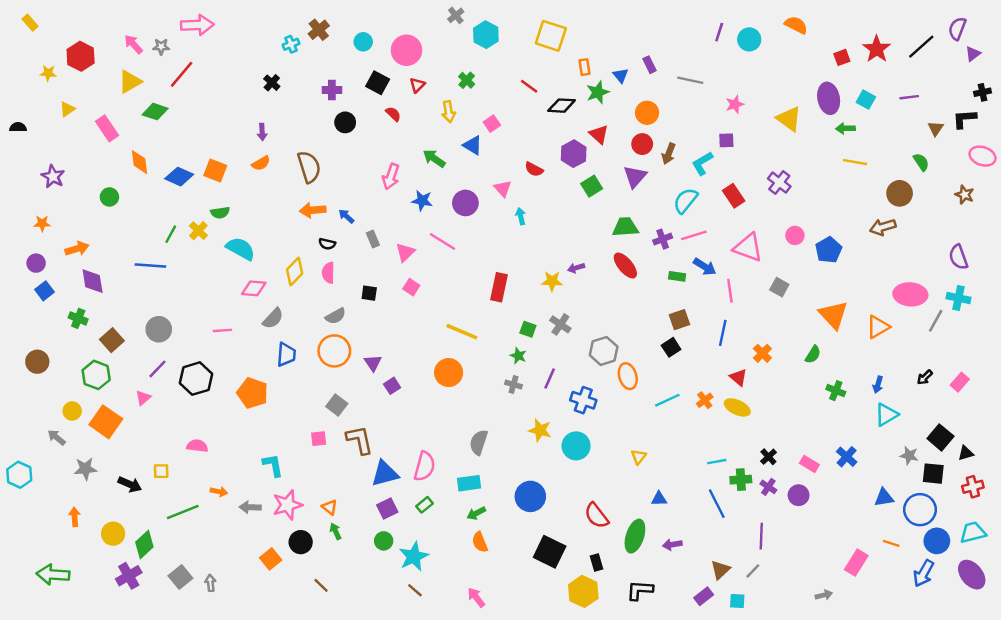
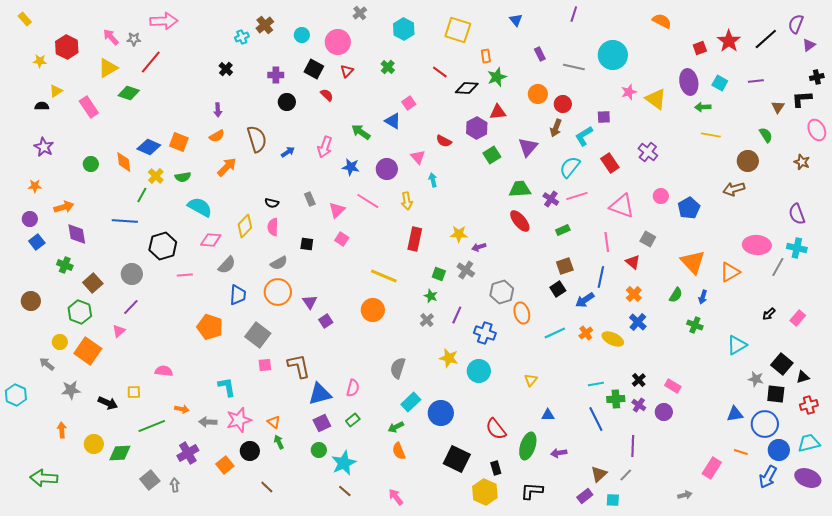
gray cross: (456, 15) -> (360, 13), moved
purple line: (719, 32) -> (574, 14), moved
cyan circle: (749, 39) -> (613, 55), moved, size x1.5
blue triangle: (621, 75) -> (516, 20), moved
pink star: (735, 104) -> (629, 92), moved
yellow arrow: (449, 112) -> (407, 201), moved
black semicircle: (18, 127) -> (42, 106), moved
red triangle: (599, 134) -> (498, 112), turned -48
red circle: (642, 144) -> (563, 104), moved
pink ellipse: (983, 156) -> (817, 130), turned 45
orange diamond: (140, 162) -> (124, 162), moved
orange arrow: (313, 210) -> (227, 167), moved, turned 140
blue arrow: (346, 216) -> (288, 152), moved, turned 104
yellow cross: (198, 231) -> (156, 176), moved
purple cross: (663, 239) -> (551, 199), turned -35
blue arrow: (705, 267) -> (585, 300), moved, turned 114
purple arrow: (576, 268) -> (479, 247), moved
green rectangle: (677, 276) -> (563, 230), turned -32
red triangle: (738, 377) -> (633, 262), moved
black hexagon: (196, 379) -> (163, 246), moved
gray cross: (514, 385) -> (427, 320), turned 32
blue arrow: (878, 385) -> (703, 297), moved
gray square: (337, 405) -> (258, 335), moved, size x1.4
blue cross: (847, 457) -> (638, 322), moved
pink semicircle: (425, 466) -> (353, 388), size x0.7
cyan rectangle: (469, 483) -> (411, 402), moved, turned -36
green diamond: (144, 545) -> (120, 453), turned 40
purple ellipse: (972, 575) -> (808, 478), turned -30
purple cross: (129, 576) -> (188, 453), moved

